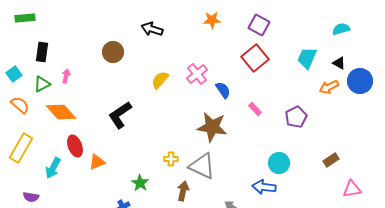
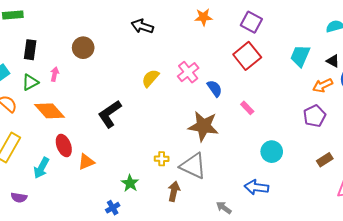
brown circle: (113, 52) -> (83, 48), moved
purple pentagon: (296, 117) -> (314, 116), moved
cyan circle: (279, 163) -> (272, 152), moved

